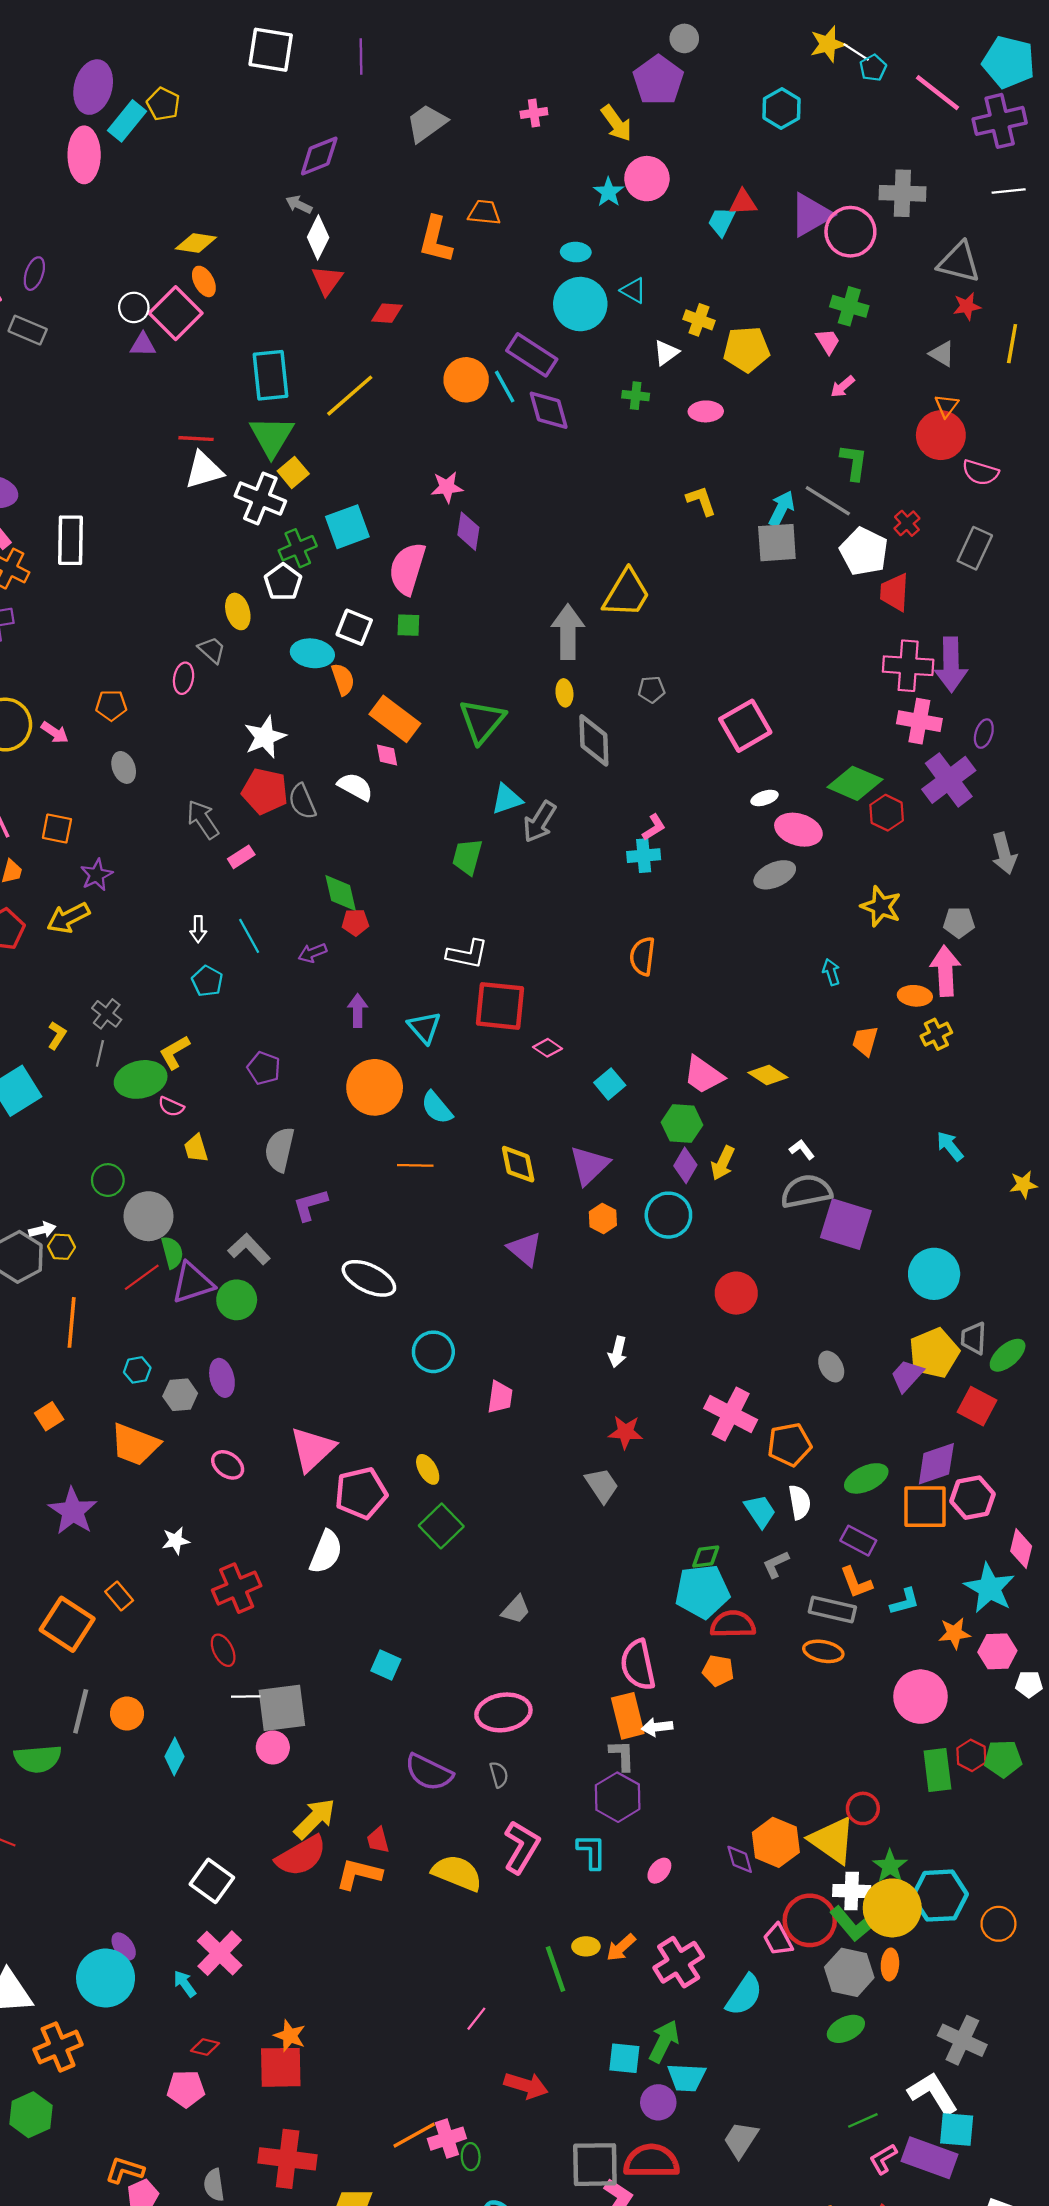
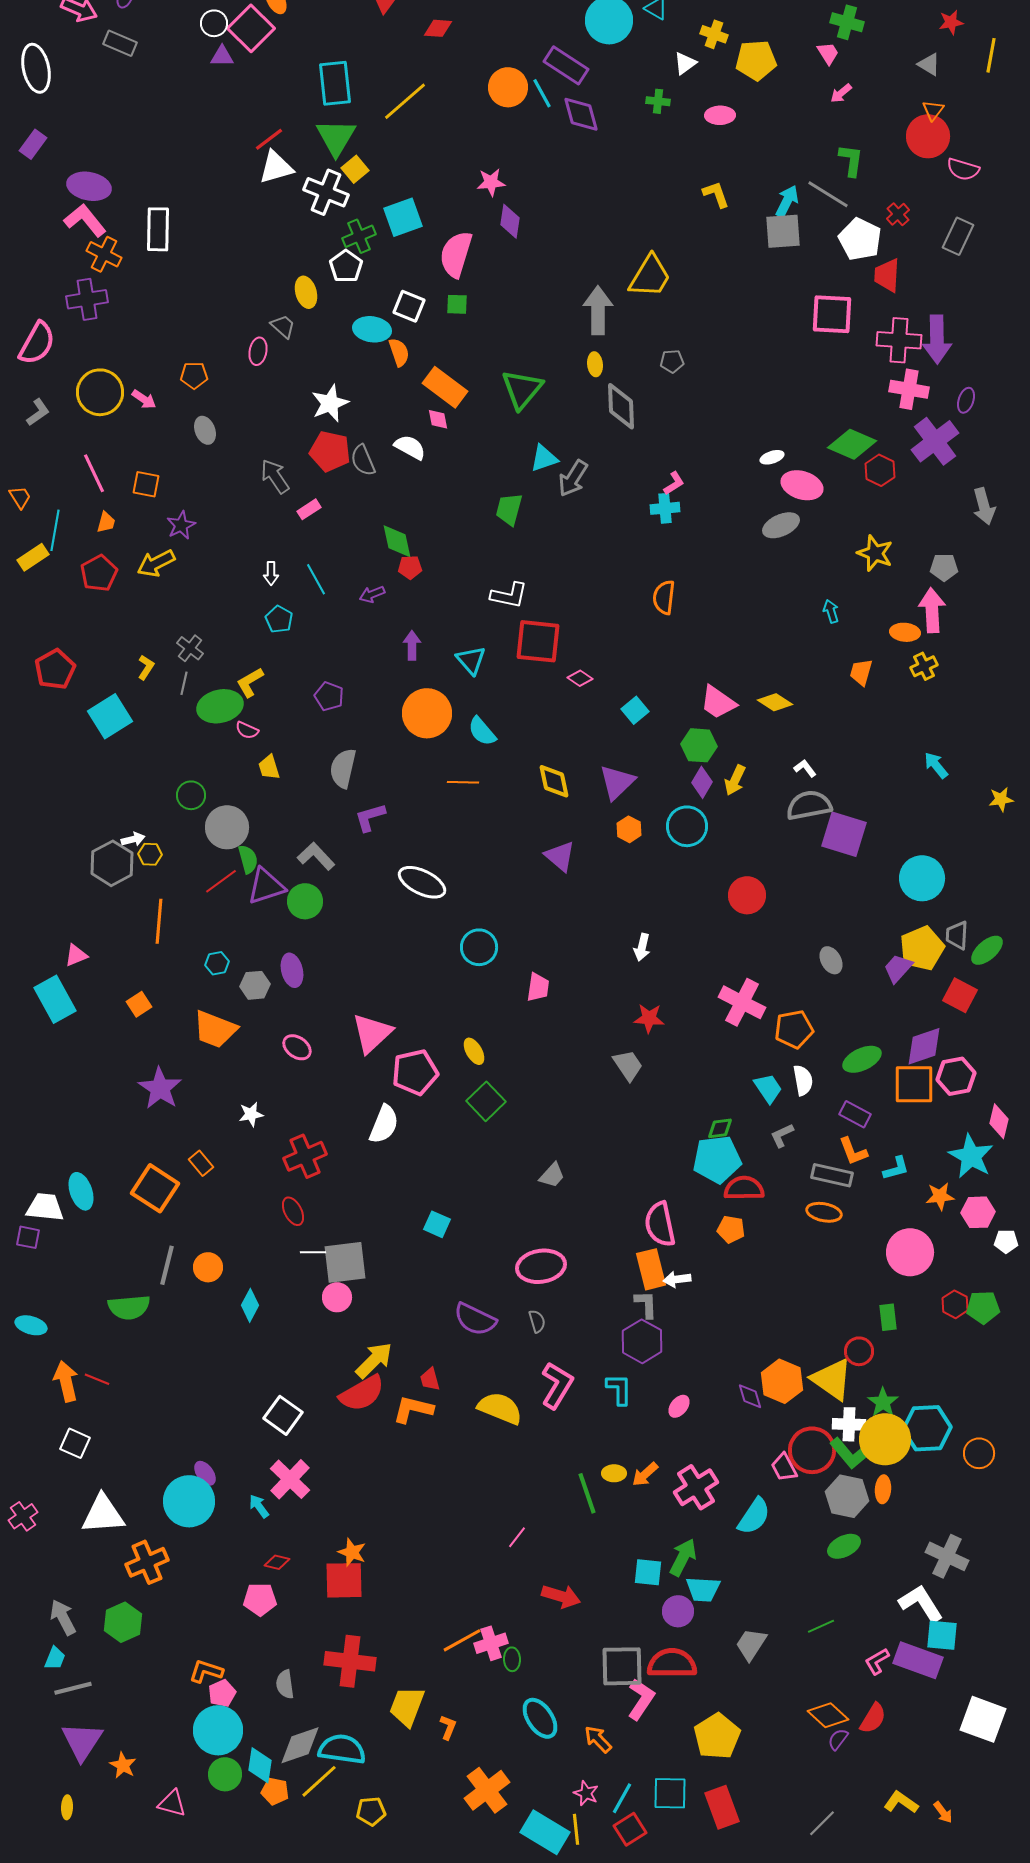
red line: (196, 439) -> (269, 139), turned -40
pink square: (745, 726) -> (832, 314), moved, turned 33
green rectangle: (937, 1770) -> (888, 1317), moved, size x0.7
green line: (863, 2120) -> (821, 1626), moved

